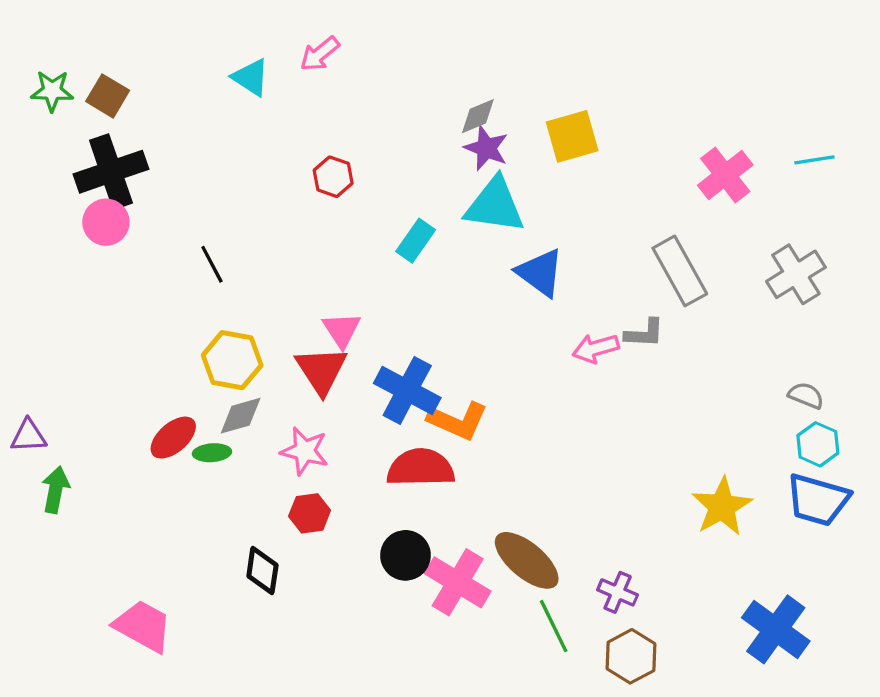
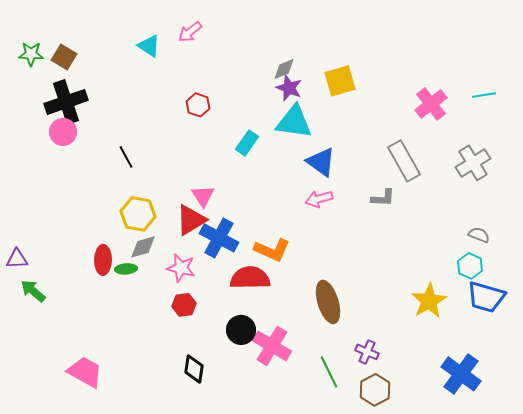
pink arrow: (596, 348) -> (319, 199), moved
red triangle: (321, 370) -> (191, 220), turned 32
blue cross: (407, 390) -> (219, 238), moved
red ellipse: (173, 438) -> (103, 260), turned -48
cyan hexagon: (818, 444) -> (470, 266), moved
green arrow: (55, 490) -> (33, 291), turned -60
brown ellipse: (527, 560) -> (328, 302), moved, turned 33
black diamond: (262, 571) -> (194, 369), moved

